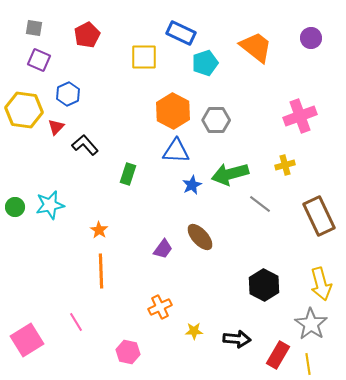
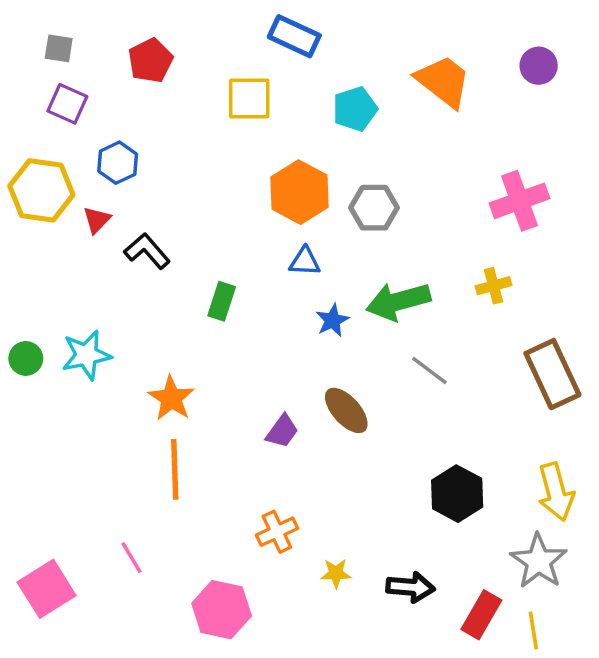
blue rectangle: (181, 33) -> (294, 36), moved
blue triangle: (176, 151) -> (305, 261), size x0.7
gray line: (260, 204) -> (429, 371), moved
orange star: (99, 230) -> (171, 398), size x1.5
pink hexagon: (128, 352) -> (222, 610), size x1.4

